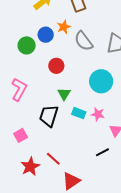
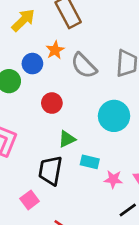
green triangle: (64, 94) -> (67, 139), turned 40
pink star: (98, 114) -> (113, 179), moved
pink square: (21, 135) -> (30, 200), moved

